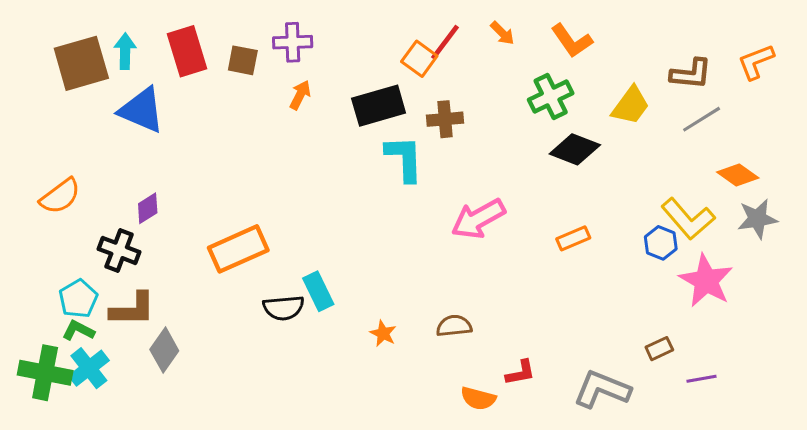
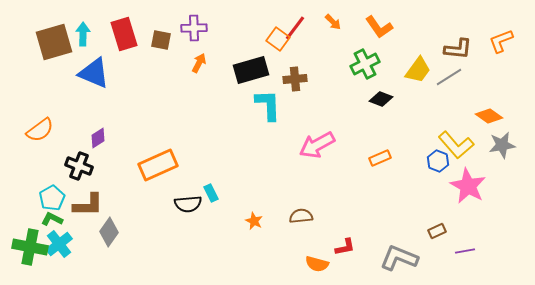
gray line: (702, 119) -> (449, 77), moved
black diamond: (575, 149) -> (381, 99), size x0.7
cyan rectangle: (318, 291) -> (211, 193), size x0.7

